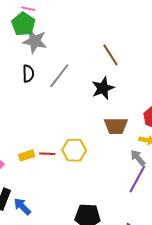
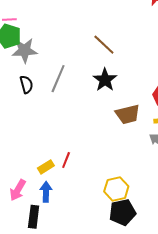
yellow hexagon: (74, 150) -> (116, 189), moved
red line: (47, 154) -> (66, 160), turned -56
blue arrow: (22, 206) -> (46, 192), moved, turned 60

